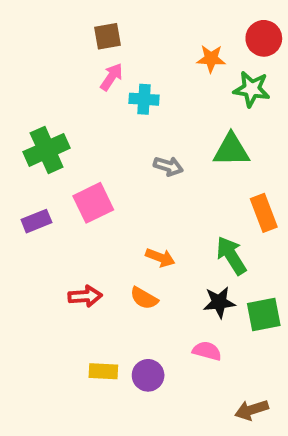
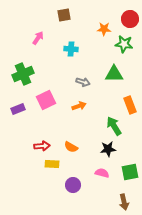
brown square: (107, 36) -> (64, 15), moved
pink arrow: (112, 77) -> (38, 38), moved
orange arrow: (160, 258) -> (79, 106), moved, turned -40
green square: (264, 314) -> (130, 172), moved
yellow rectangle: (103, 371) -> (52, 164), moved
brown arrow: (252, 410) -> (124, 202), turned -84

